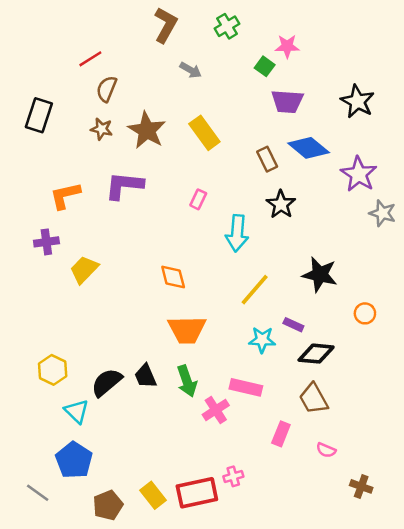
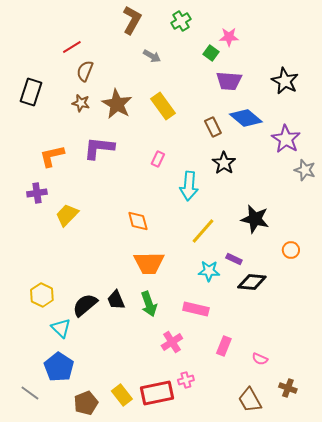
brown trapezoid: (314, 399) -> (250, 400), moved
pink cross: (216, 410) -> (172, 342), moved

